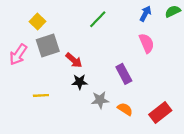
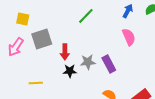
yellow square: (37, 22) -> (23, 19), moved, turned -32
red arrow: (74, 60) -> (65, 52), turned 49
gray star: (100, 100) -> (88, 62), moved

